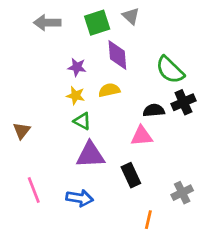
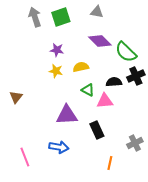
gray triangle: (131, 16) -> (97, 12), turned -32
gray arrow: (47, 23) -> (35, 17), turned 72
green square: (97, 23) -> (61, 17), moved
purple diamond: (117, 55) -> (100, 41), moved, turned -40
green triangle: (82, 121) -> (88, 90), moved
pink line: (34, 190) -> (25, 157), moved

